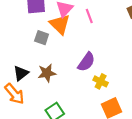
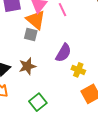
gray square: (42, 38) -> (31, 34), moved

